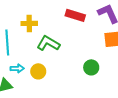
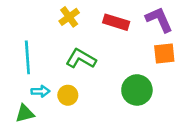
yellow cross: (29, 23) -> (69, 17), moved, turned -35
green circle: (91, 67) -> (137, 90), size x1.5

